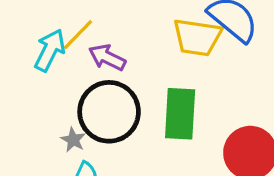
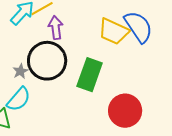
purple arrow: (107, 57) -> (56, 28), turned 40

